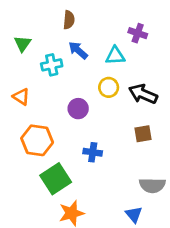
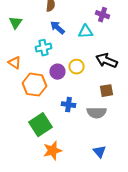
cyan cross: (52, 65) -> (44, 48), moved
yellow circle: (109, 87) -> (76, 67), moved
orange hexagon: (37, 140) -> (34, 85), moved
gray semicircle: (152, 185) -> (96, 113), moved

